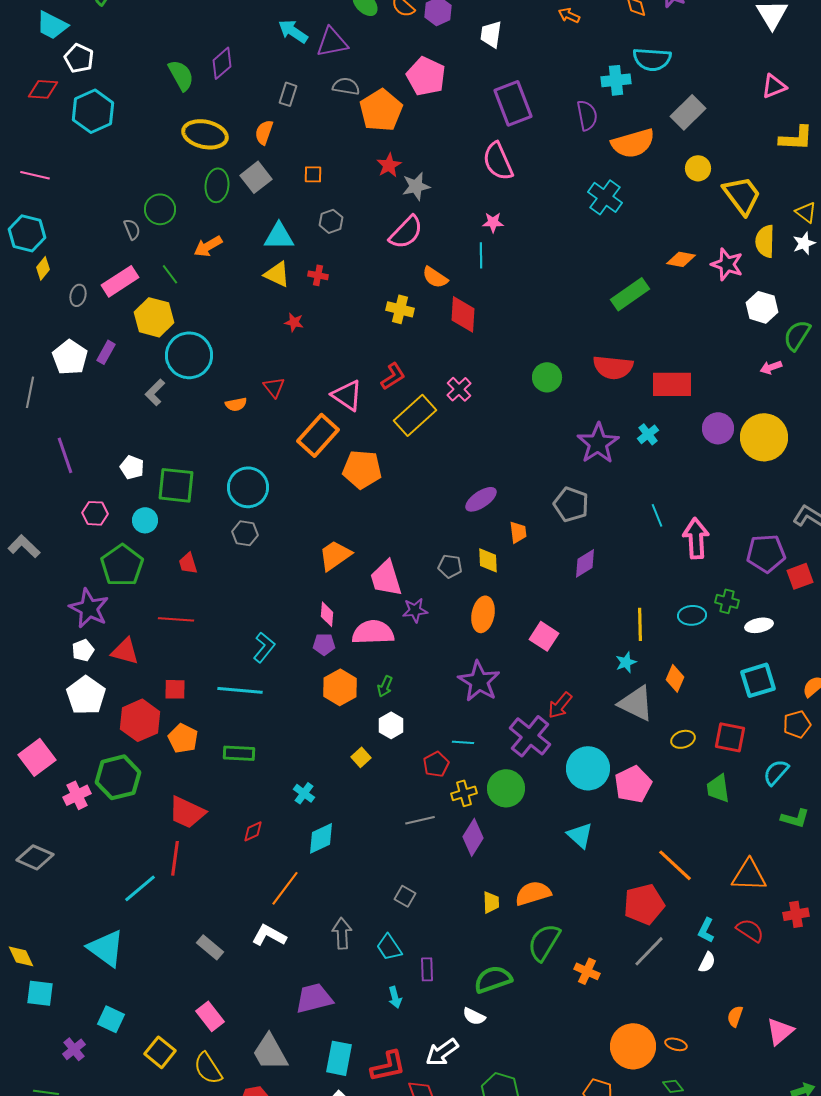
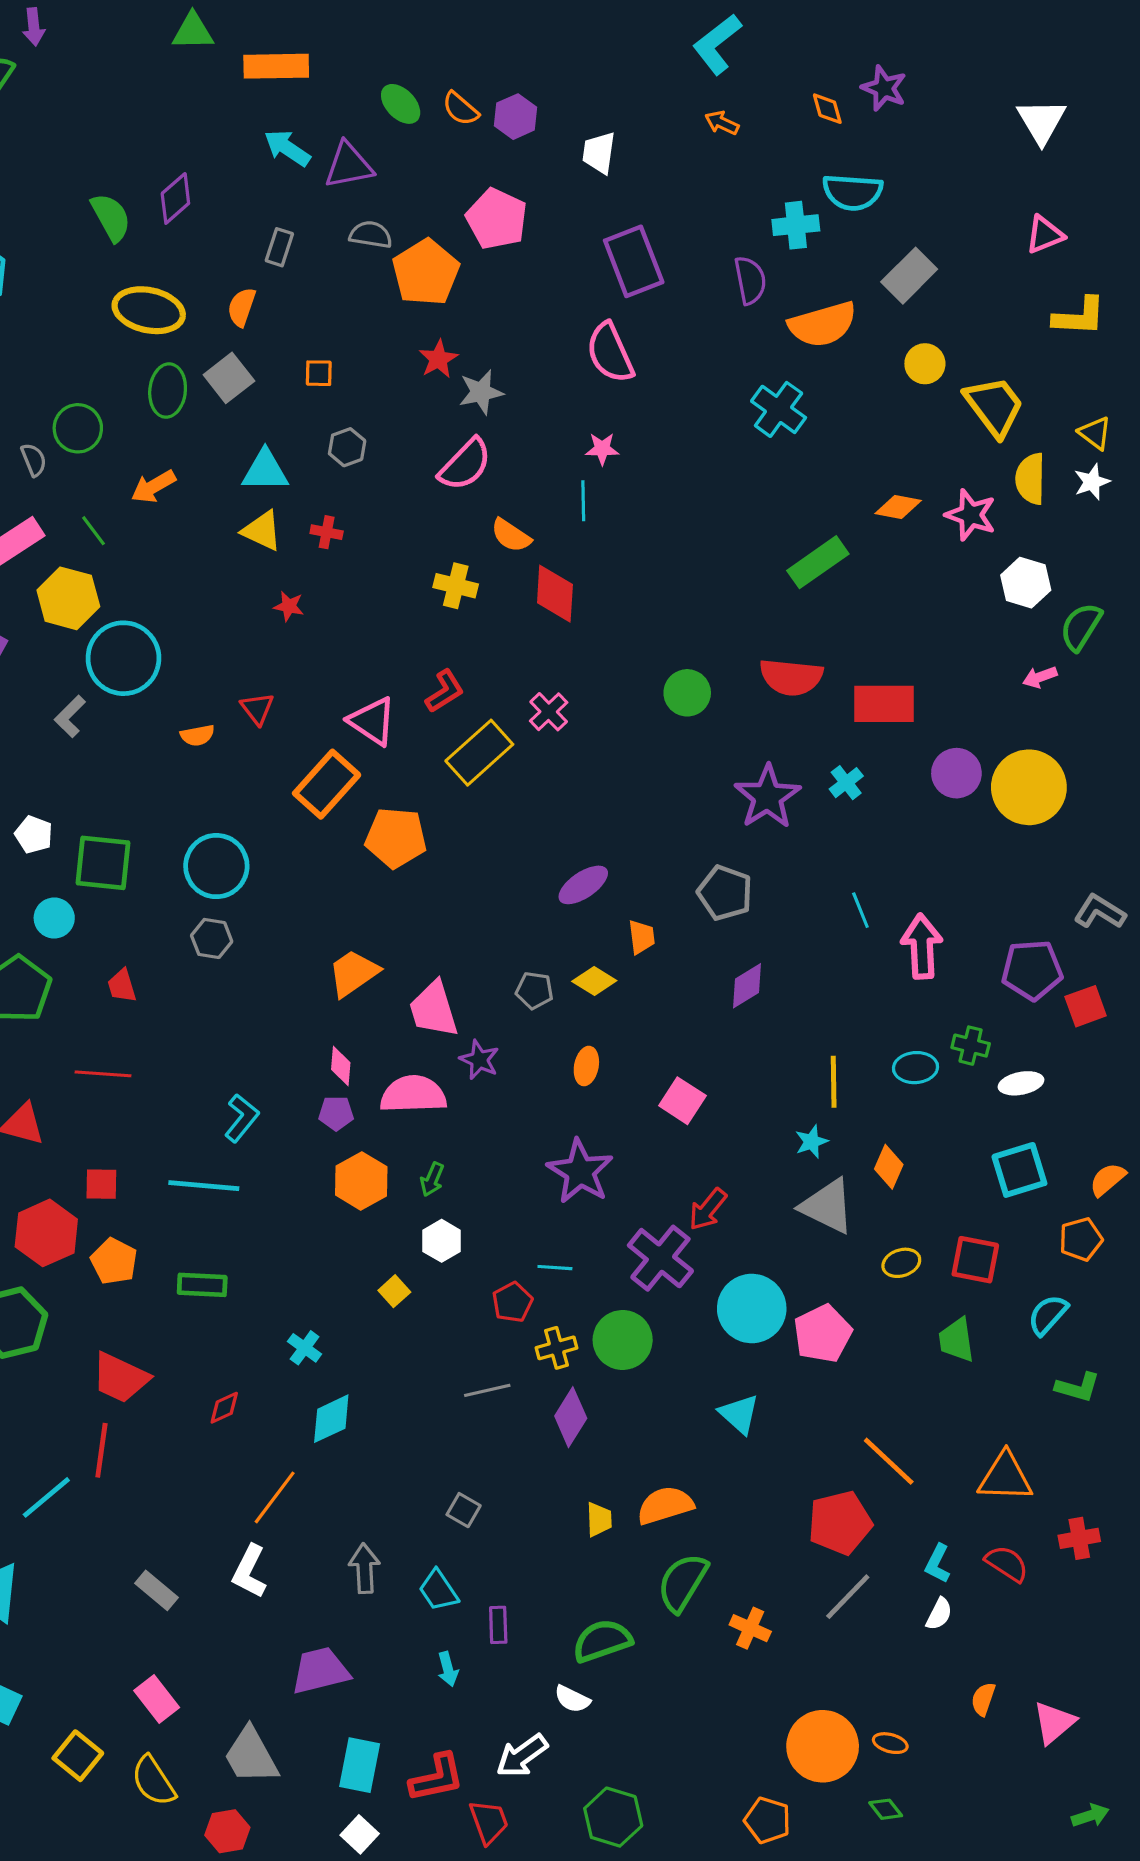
yellow diamond: (488, 560) -> (594, 981), turned -56
purple star: (415, 610) -> (479, 1060), turned 30
orange ellipse: (483, 614) -> (586, 1066), size x0.7
white L-shape: (269, 935) -> (249, 1571), turned -92

